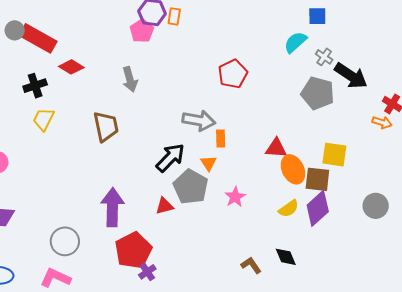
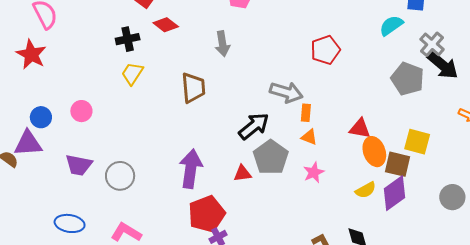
gray cross: (324, 57) -> (432, 44), moved, size x1.4
orange triangle: (209, 163) -> (309, 137), moved, turned -42
gray circle: (65, 241) -> (120, 176), moved

